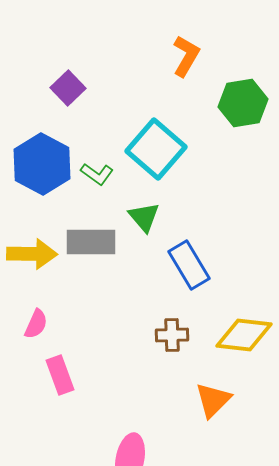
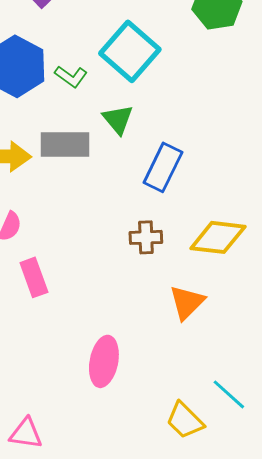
blue rectangle: (189, 265) -> (163, 167), turned 57

